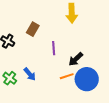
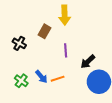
yellow arrow: (72, 13) -> (65, 15), moved
orange line: (67, 76) -> (58, 79), moved

